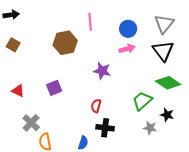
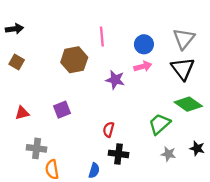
purple star: (102, 71) -> (115, 80), moved
red triangle: (18, 91) -> (22, 113), turned -40
black star: (167, 115) -> (197, 148), moved
gray cross: (31, 123) -> (37, 148), turned -36

